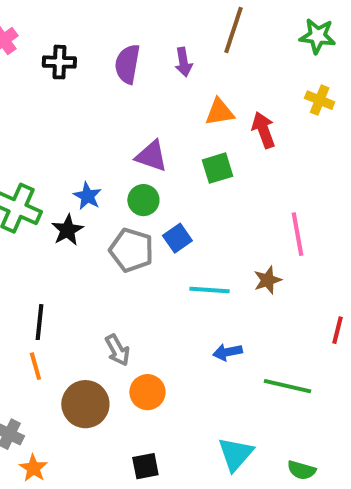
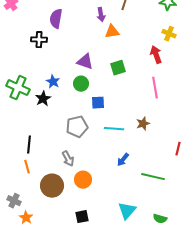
black cross: (59, 62) -> (39, 40), moved
purple semicircle: (127, 64) -> (56, 19), moved
orange triangle: (219, 112) -> (112, 32), moved
red arrow: (264, 130) -> (156, 55), moved
pink line: (298, 234) -> (155, 88), moved
blue square: (177, 238) -> (98, 103), turned 32
gray pentagon: (131, 250) -> (77, 127), moved, turned -30
blue arrow: (227, 352) -> (123, 160), turned -40

